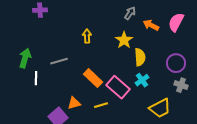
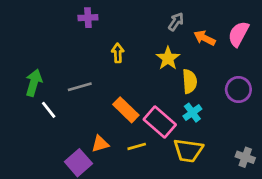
purple cross: (40, 10) -> (88, 18), moved
white line: (36, 78) -> (49, 110), turned -40
gray cross: (181, 85) -> (245, 157), moved
yellow trapezoid: (160, 108) -> (188, 150), moved, turned 35

